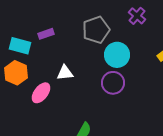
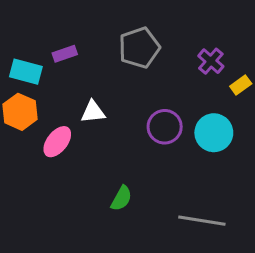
purple cross: (137, 16) -> (211, 61), moved
cyan circle: (117, 55) -> (214, 133), moved

